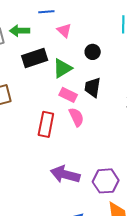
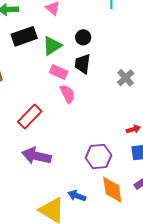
black circle: (93, 52) -> (83, 37), moved
red rectangle: (46, 124) -> (30, 117), moved, turned 35
purple arrow: (65, 174) -> (36, 156), moved

